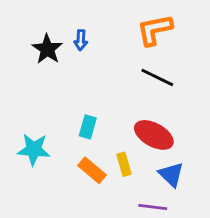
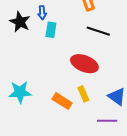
cyan rectangle: (88, 127) -> (51, 30), moved
red ellipse: (154, 135) -> (84, 64), moved

